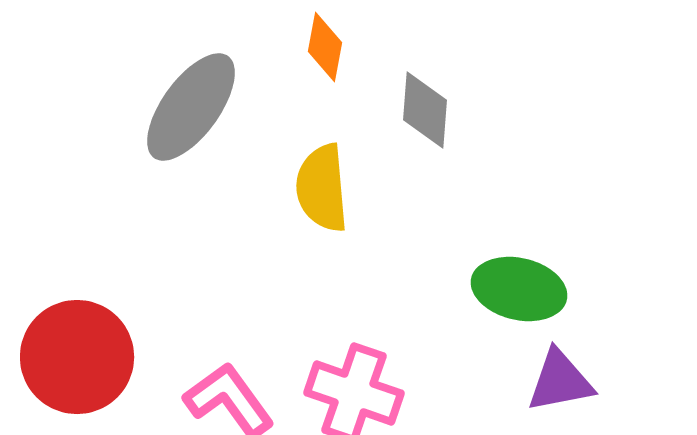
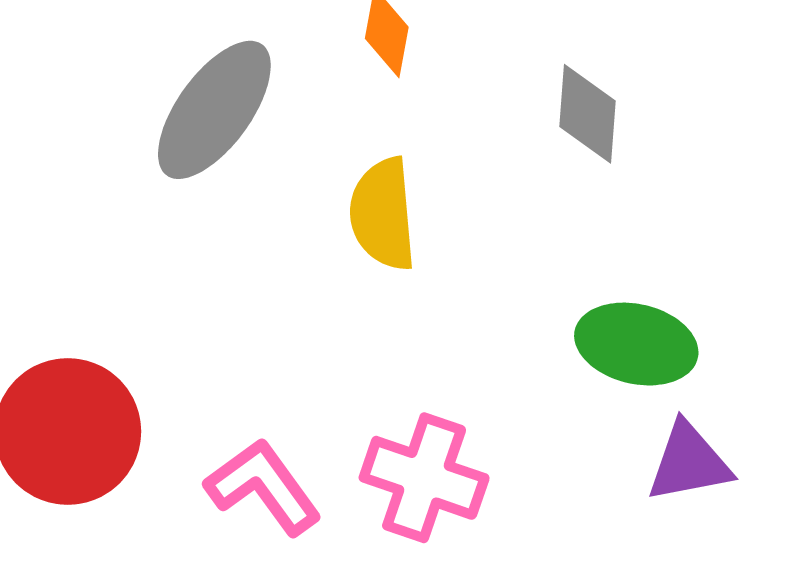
gray diamond: (425, 110) -> (587, 114), moved

